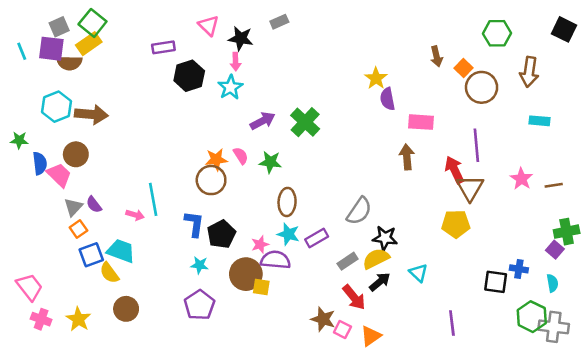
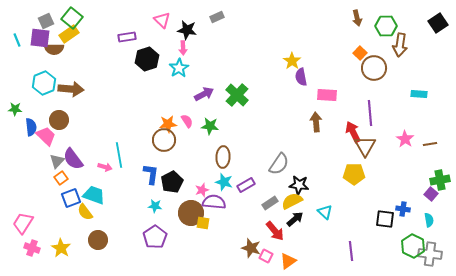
black square: (564, 29) -> (438, 23), turned 30
brown arrow: (436, 56) -> (357, 18), moved
brown arrow: (529, 72) -> (400, 45), moved
purple semicircle: (94, 205) -> (73, 159), size x1.6
pink trapezoid: (29, 287) -> (23, 223), turned -110

